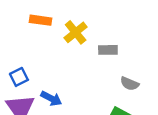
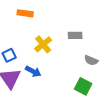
yellow cross: (76, 32) -> (43, 44), moved

